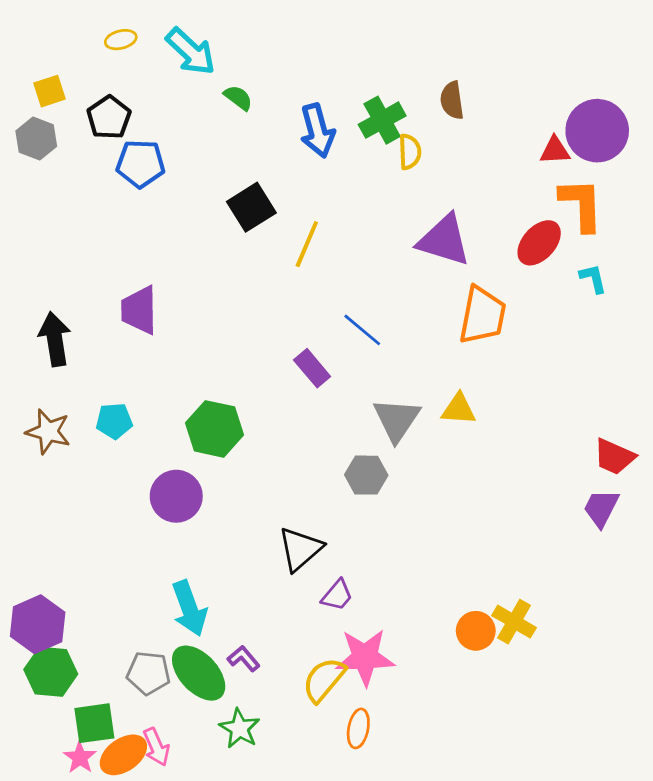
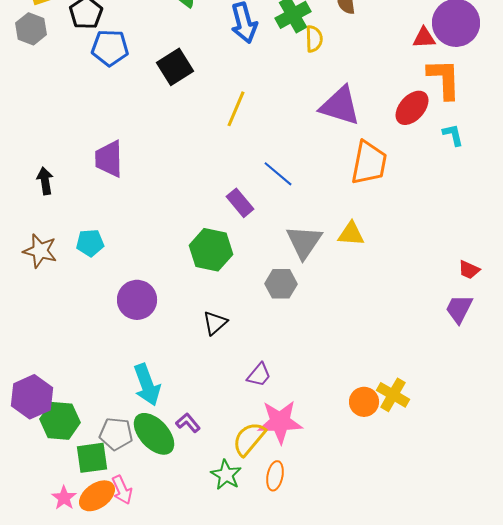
black square: (251, 207) -> (175, 67), moved
black arrow: (55, 339) -> (45, 181), size x0.7
green hexagon: (214, 429) -> (211, 250), moved
red trapezoid: (614, 457) -> (469, 270), size x0.7
black triangle: (300, 549) -> (215, 323), moved, size x0.7
green hexagon: (51, 672) -> (60, 421), moved
green square: (94, 723) -> (92, 458), moved
green star: (240, 728) -> (226, 475), moved

